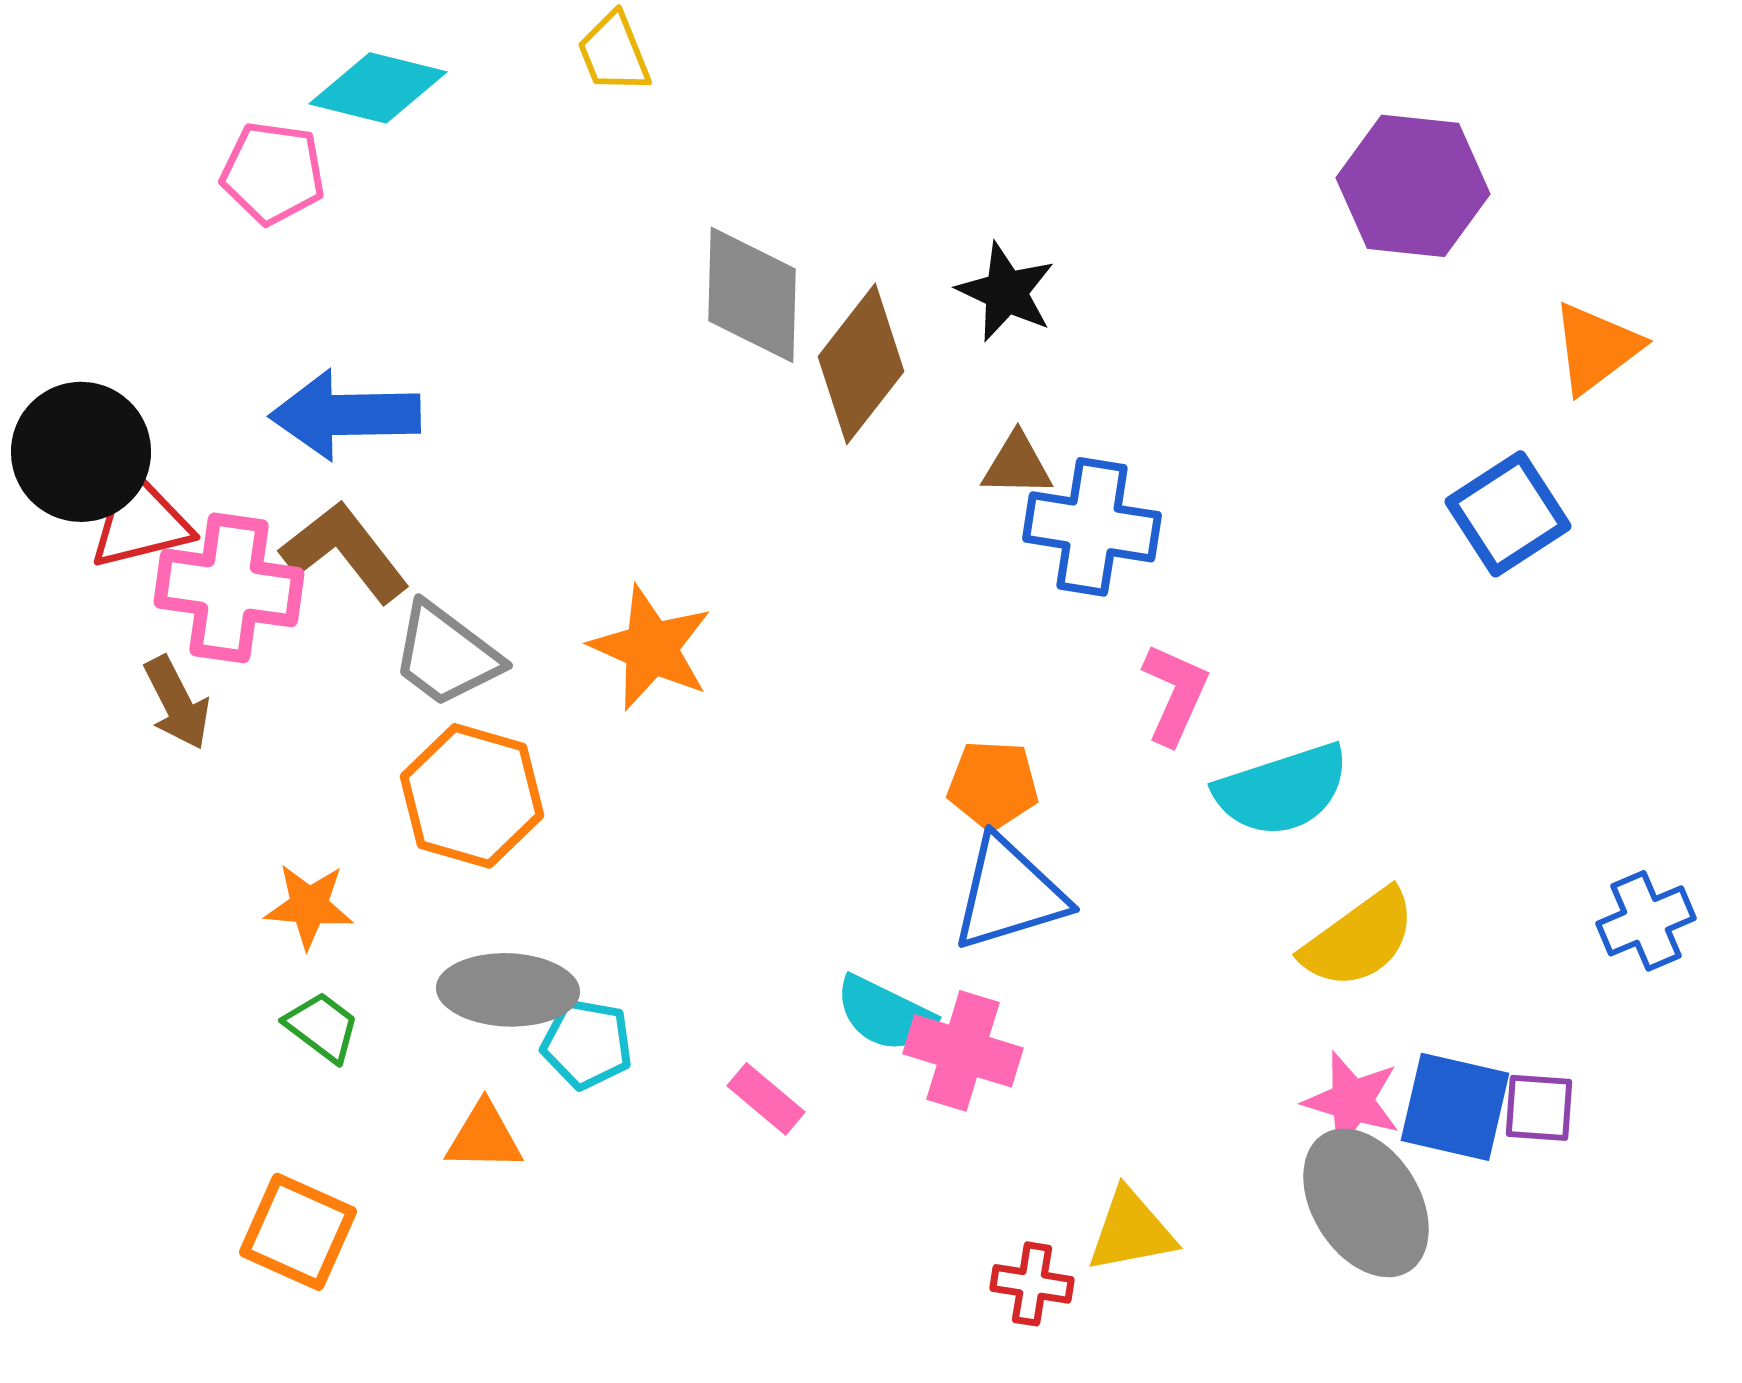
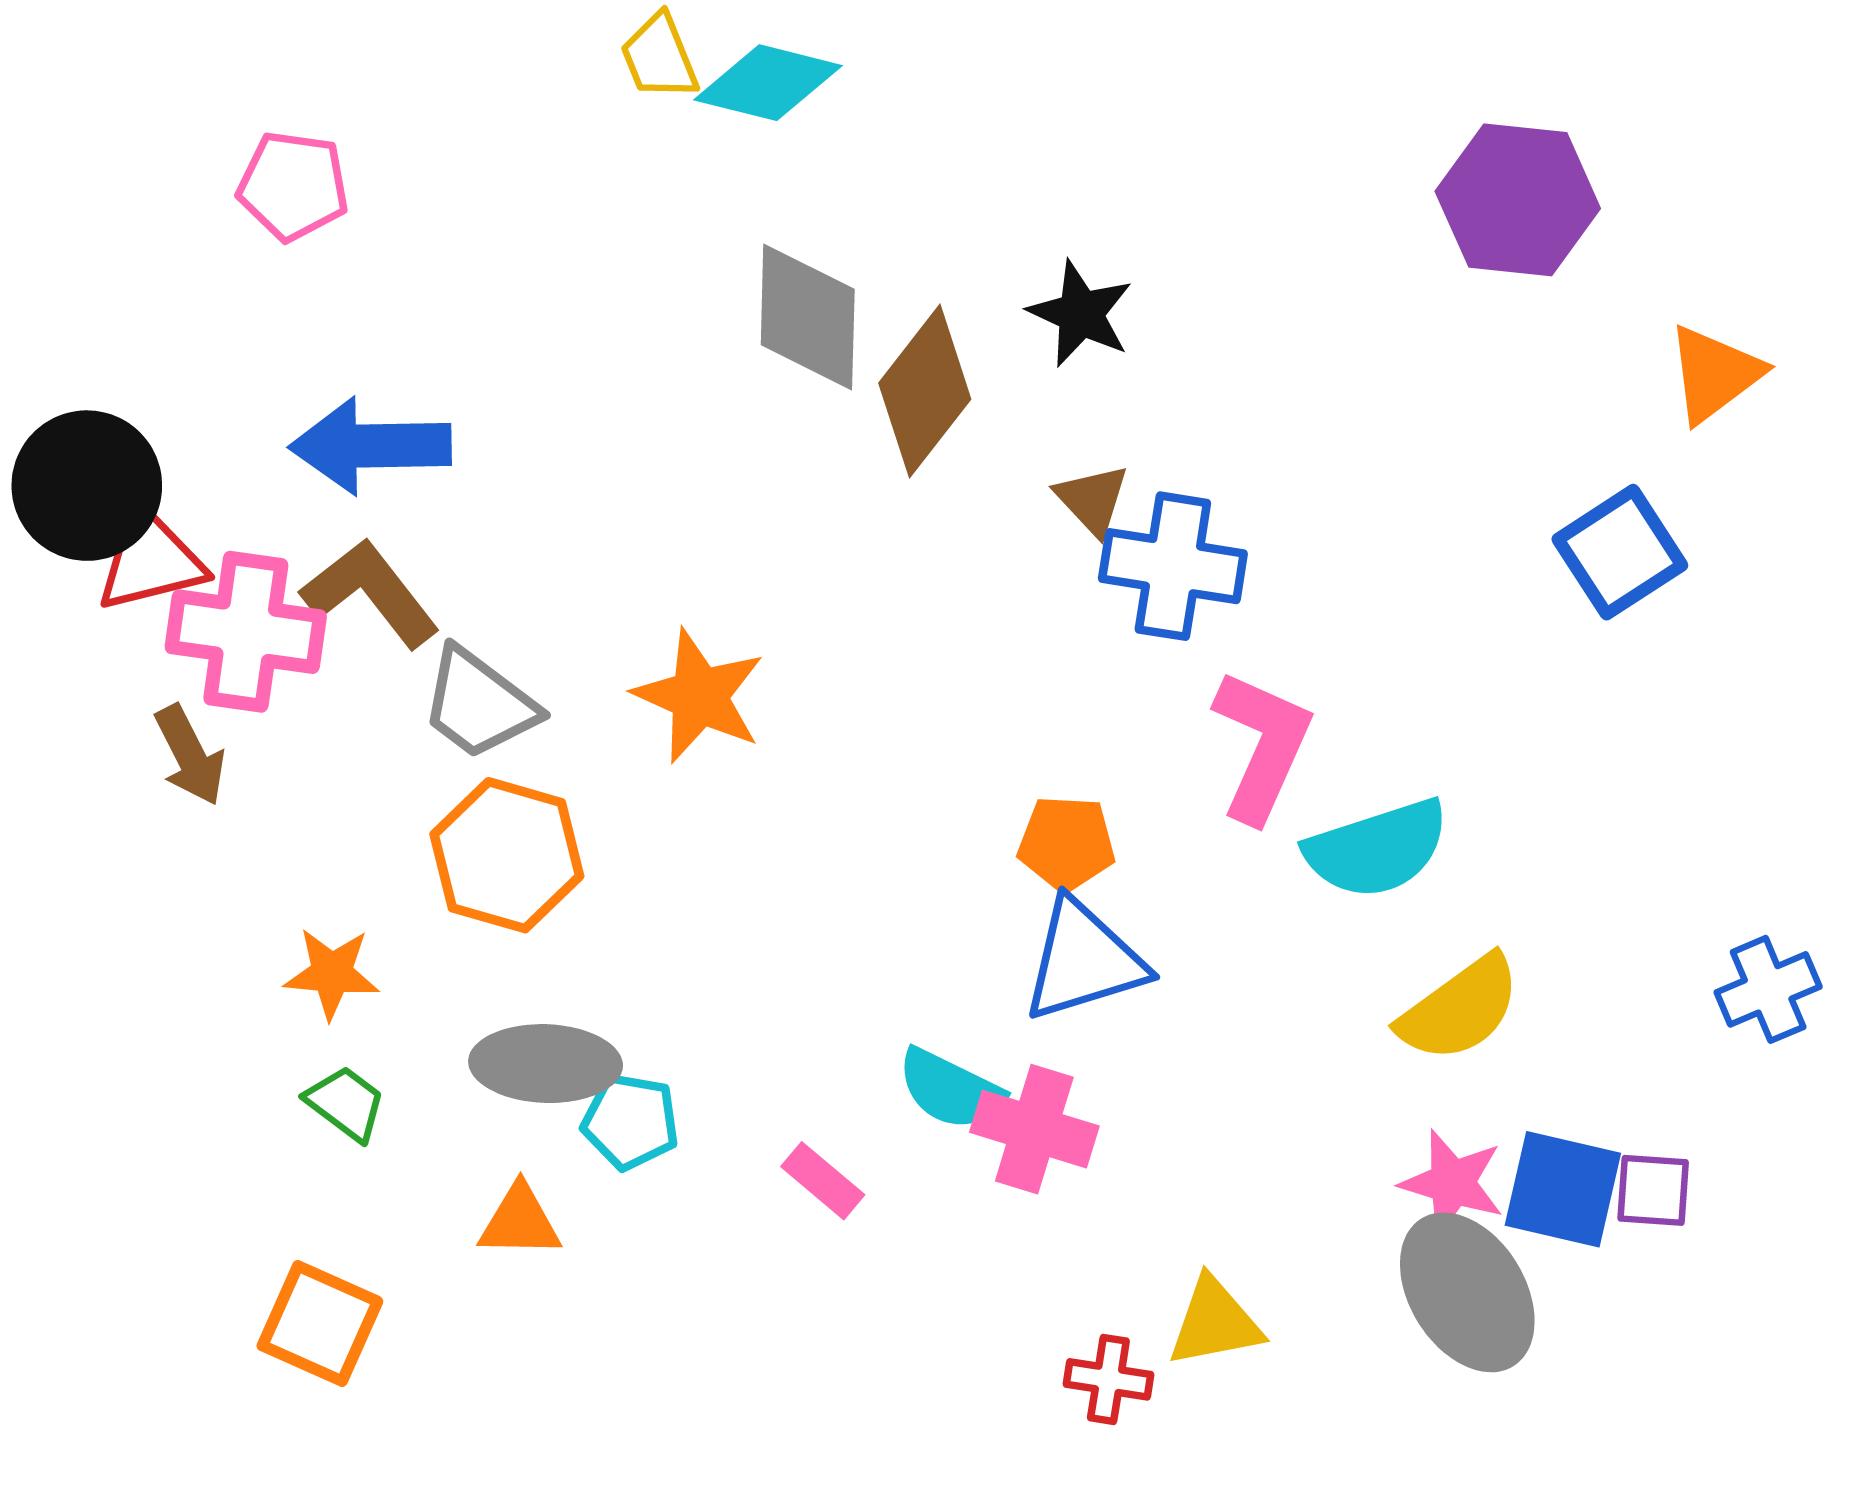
cyan diamond: (378, 88) -> (768, 83), moved
brown triangle: (1017, 465) -> (1092, 500), turned 46
pink L-shape: (1175, 694) -> (1262, 746), size x1.4

